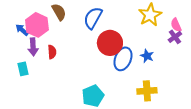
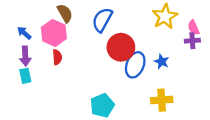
pink hexagon: (37, 25) -> (54, 33), moved
purple cross: (175, 37) -> (192, 41), turned 32
purple arrow: (33, 47) -> (25, 56), moved

